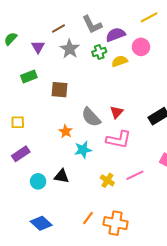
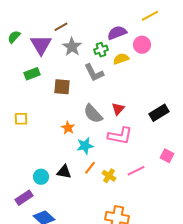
gray L-shape: (92, 24) -> (94, 73), moved
purple triangle: (38, 47) -> (41, 45), size x1.6
purple rectangle: (21, 154) -> (24, 198), moved
orange line: (88, 218) -> (90, 168), moved

